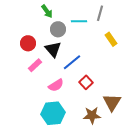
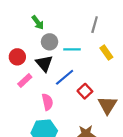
cyan line: (79, 21) -> (72, 49), moved
red square: (86, 82) -> (85, 91), moved
pink semicircle: (56, 85) -> (47, 102), turned -70
brown triangle: (112, 102) -> (107, 105), moved

